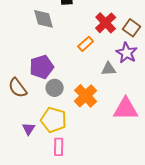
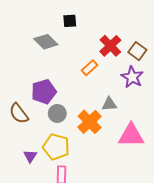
gray diamond: (44, 19) -> (46, 42), turned -30
gray triangle: (109, 69) -> (109, 104), moved

